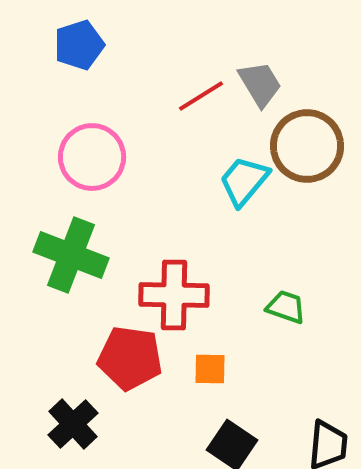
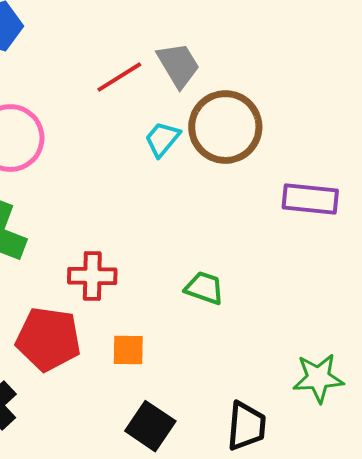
cyan trapezoid: (244, 181) -> (162, 139), moved, size x0.7
red cross: (174, 295) -> (92, 276), size x0.7

